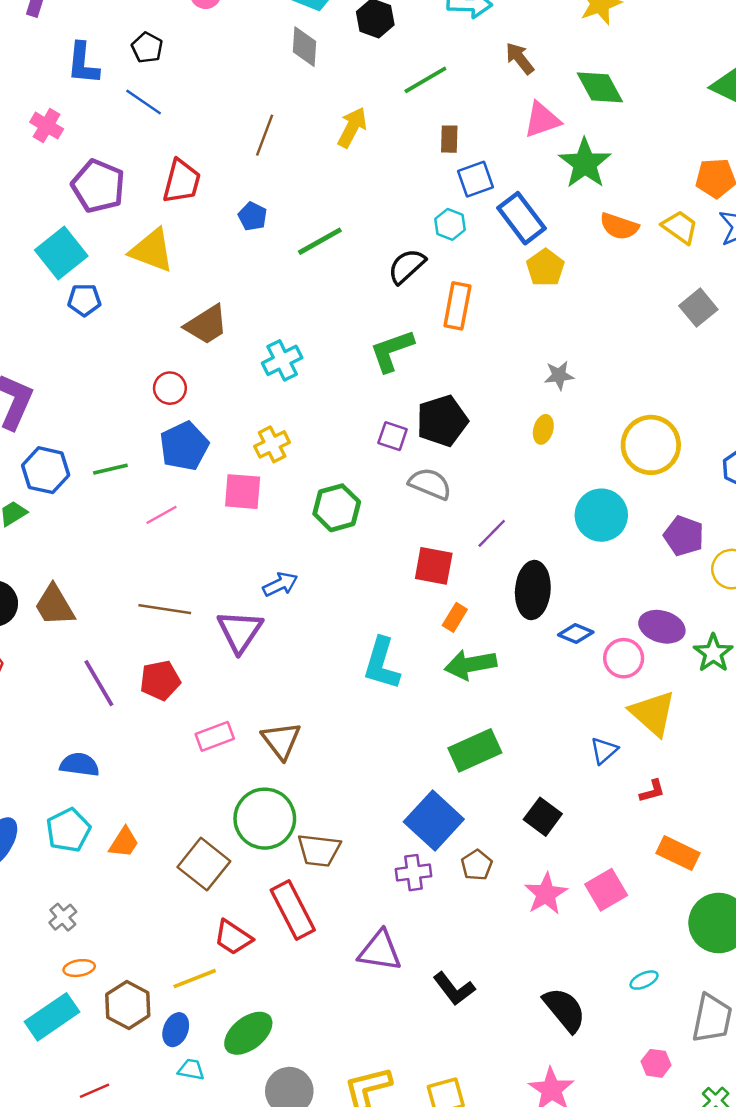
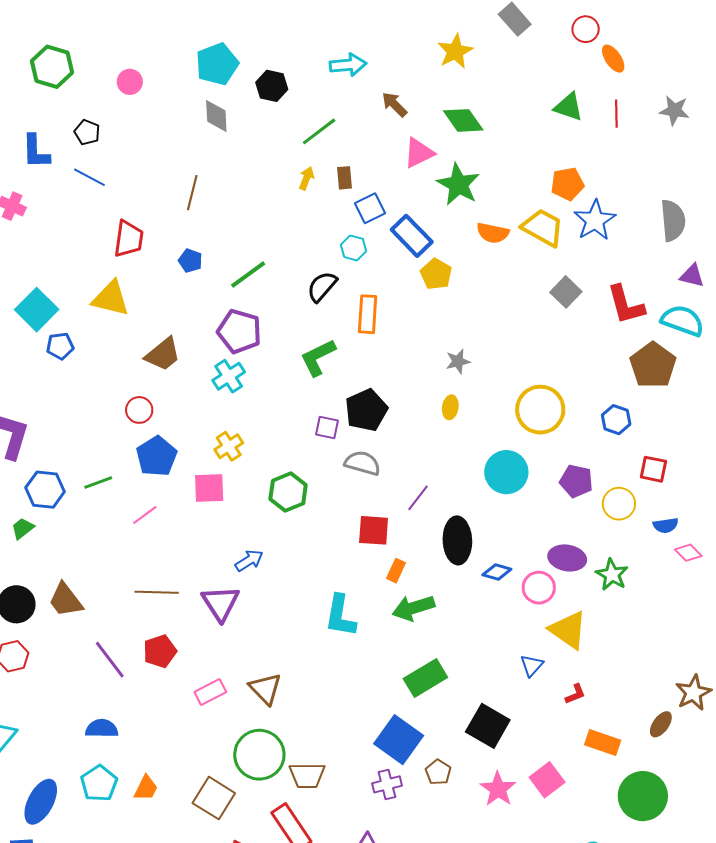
yellow arrow: (352, 127) -> (306, 178), moved, size x0.7
purple pentagon: (98, 186) -> (239, 331), moved
yellow trapezoid: (680, 227) -> (543, 228), size x1.4
black square: (543, 817) -> (488, 726), size x1.4

